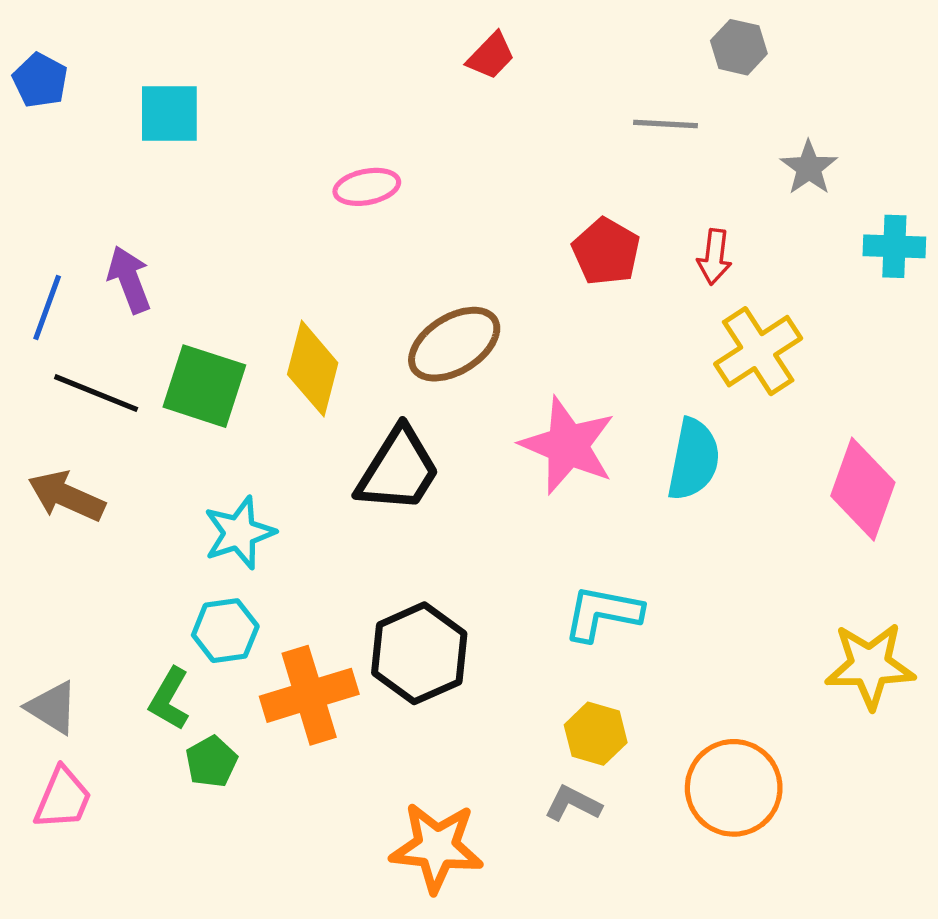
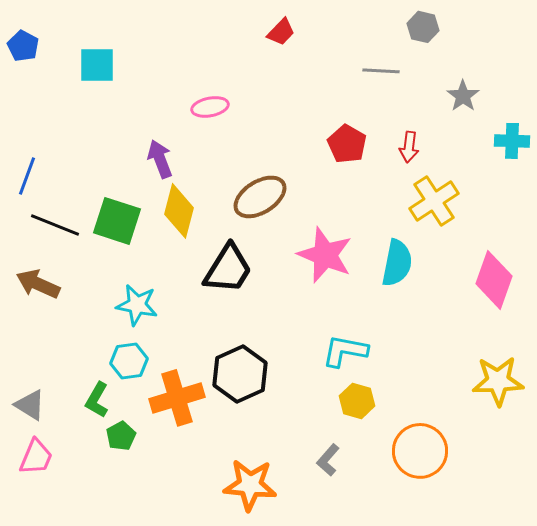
purple arrow: (129, 279) -> (160, 159), moved
cyan star: (239, 533) -> (137, 305), turned 30
yellow hexagon: (596, 734) -> (357, 401), moved
gray L-shape: (573, 804) -> (328, 460), turned -76

